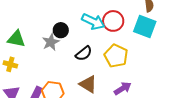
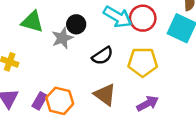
green triangle: (16, 39) -> (32, 22), moved
yellow pentagon: (116, 56) -> (143, 62), turned -30

